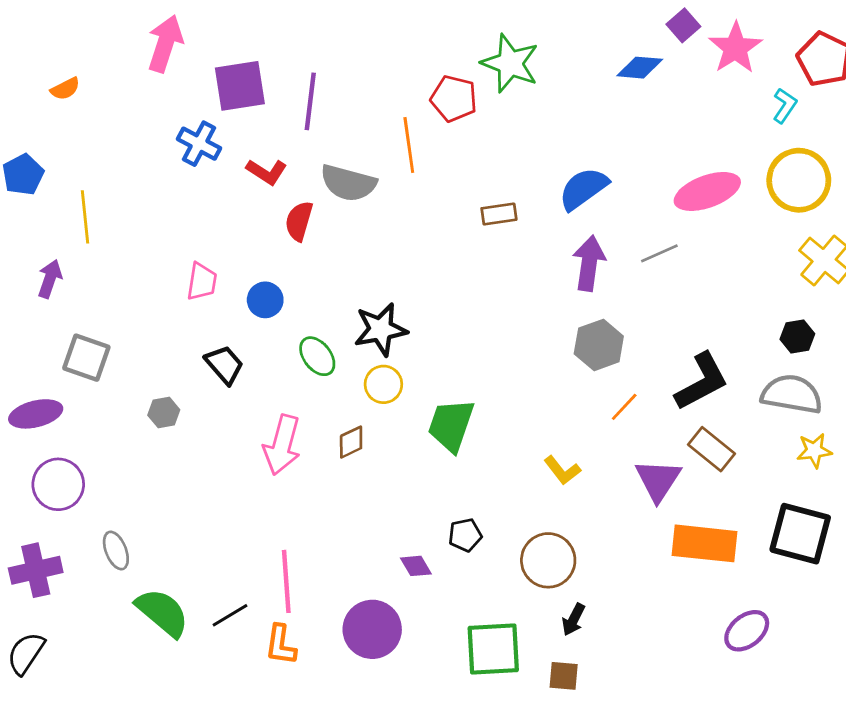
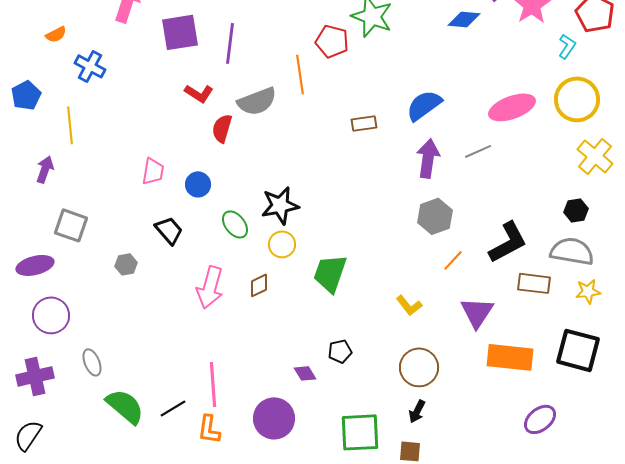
blue cross: (199, 144) -> (90, 66), moved
gray semicircle: (348, 183) -> (257, 101), turned -36
brown rectangle: (711, 449) -> (534, 283), moved, turned -32
brown circle: (548, 560) -> (419, 367), moved

